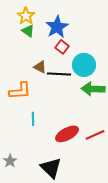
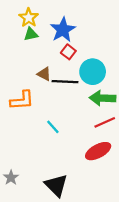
green triangle: (28, 31) -> (31, 34), turned -48
cyan line: (33, 119) -> (53, 127), moved, turned -40
red ellipse: (67, 134) -> (98, 151), moved
red line: (95, 135) -> (105, 122), moved

